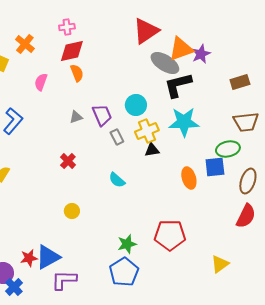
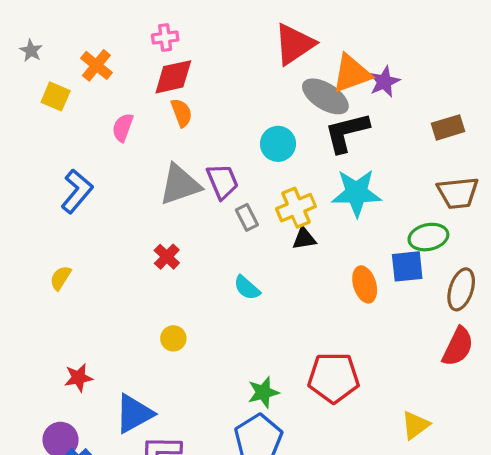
cyan circle: (136, 105) -> (278, 144), moved
gray triangle: (76, 117) -> (180, 185), size x2.0
red star: (29, 258) -> (78, 378), moved

